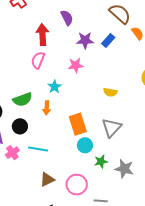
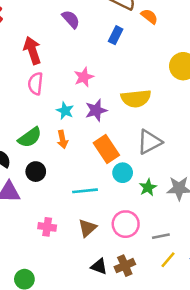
purple semicircle: (67, 18) -> (71, 19), moved
purple star: (85, 40) -> (96, 110), moved
yellow semicircle: (110, 92) -> (136, 98), size x1.6
gray triangle: (112, 128) -> (150, 142), turned 35
cyan line: (38, 149) -> (85, 191), moved
pink cross: (12, 153) -> (47, 227), moved, turned -32

